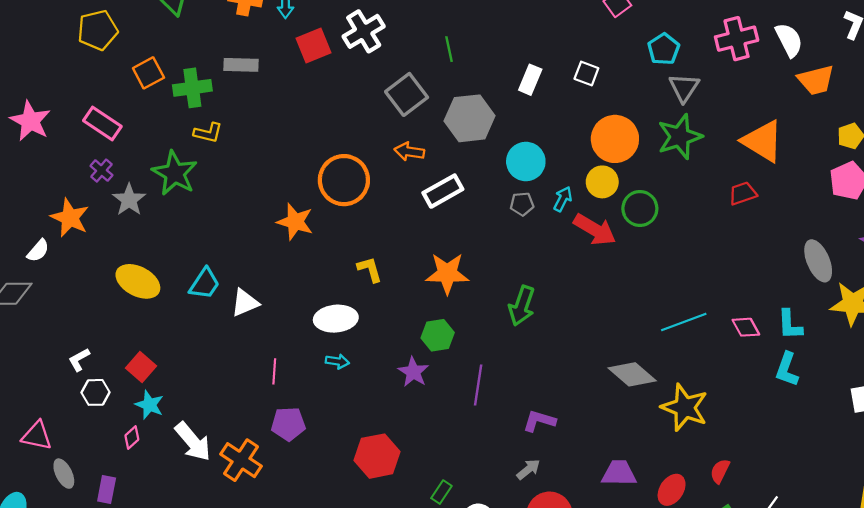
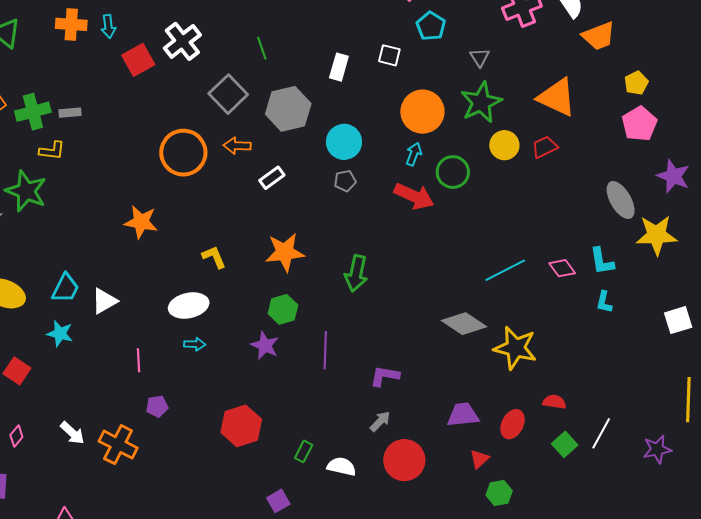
cyan pentagon: (664, 49) -> (431, 26), moved
gray rectangle: (241, 65) -> (70, 113), moved, size x0.7
gray triangle: (684, 88) -> (480, 57), size x0.7
orange circle: (344, 180) -> (183, 153), moved
yellow circle: (602, 182) -> (504, 145), moved
white rectangle: (443, 191) -> (272, 178), size x0.7
cyan arrow: (563, 199) -> (414, 154), moved
cyan L-shape: (787, 369) -> (604, 302), size x0.7
cyan star: (149, 405) -> (60, 334), moved
purple pentagon: (288, 424) -> (157, 406), size x0.7
white arrow: (193, 442) -> (72, 433), size x0.7
red semicircle: (720, 471) -> (554, 402), turned 80

